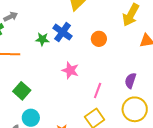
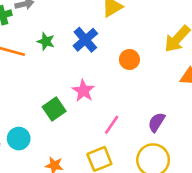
green star: (42, 39) -> (46, 41), moved
green square: (22, 91) -> (54, 109), moved

